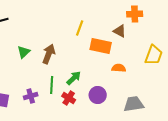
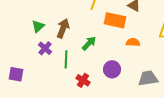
green arrow: (74, 78) -> (89, 43), moved
purple cross: (31, 96) -> (45, 48), moved, turned -32
red cross: (69, 98) -> (83, 80), moved

